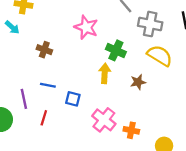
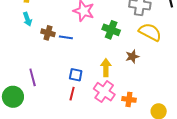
cyan arrow: (12, 27) -> (27, 19), moved, turned 32
yellow arrow: (105, 73) -> (106, 68), moved
blue line: (48, 85) -> (66, 37), moved
red line: (44, 118) -> (72, 94), moved

